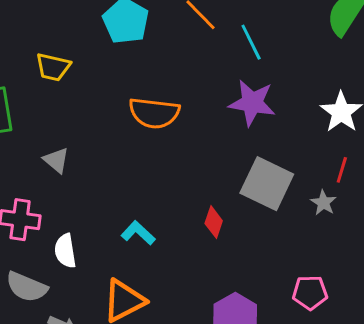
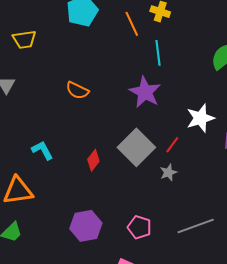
yellow trapezoid: (53, 67) -> (24, 39), moved, turned -40
orange semicircle: (154, 113) -> (77, 90), moved, size x0.7
red line: (342, 170) -> (172, 145), moved

